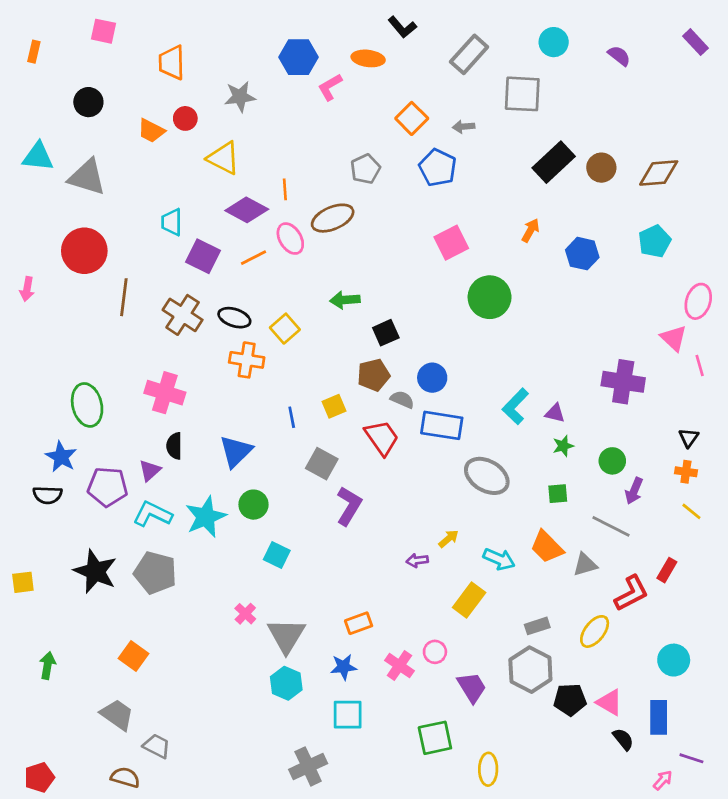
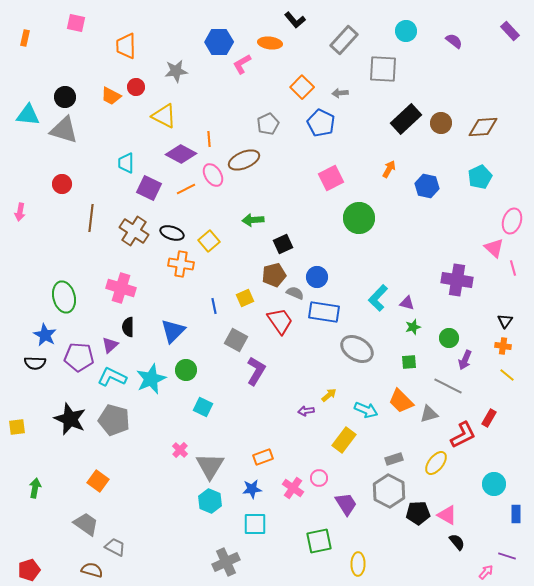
black circle: (88, 102) -> (65, 97), moved
red circle: (84, 251) -> (62, 184), size x0.6
blue rectangle: (659, 717) -> (516, 514), moved, size x0.7

